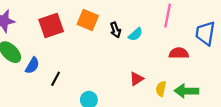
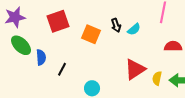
orange square: (88, 20) -> (91, 34), moved
blue semicircle: (32, 65) -> (41, 57), turned -35
red triangle: (137, 79) -> (135, 69), size x1.6

